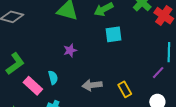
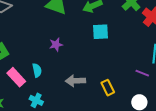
purple line: (158, 73) -> (142, 73), turned 64

